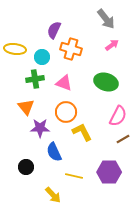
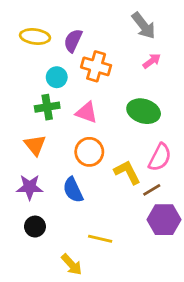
yellow ellipse: (15, 49) -> (35, 36), moved
purple star: (40, 128) -> (30, 187), moved
yellow L-shape: (82, 132) -> (127, 172), moved
brown line: (123, 139) -> (152, 190), moved
blue semicircle: (54, 152) -> (73, 190), moved
purple hexagon: (109, 172) -> (164, 220), moved

